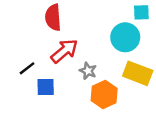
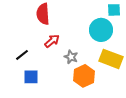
red arrow: (64, 51) -> (52, 41), size x0.7
blue square: (46, 87) -> (31, 77), moved

